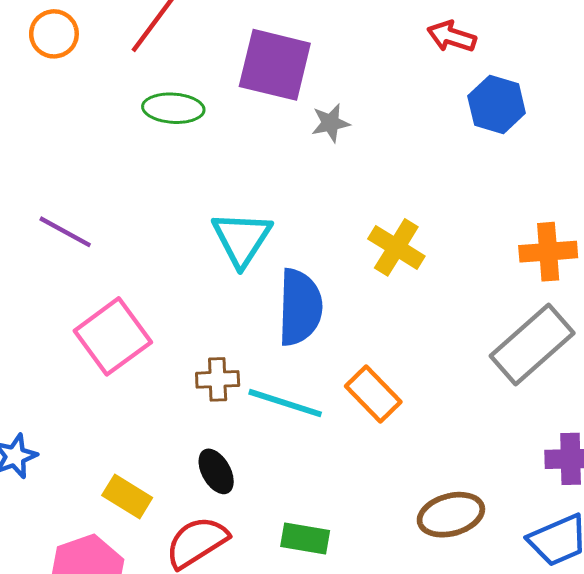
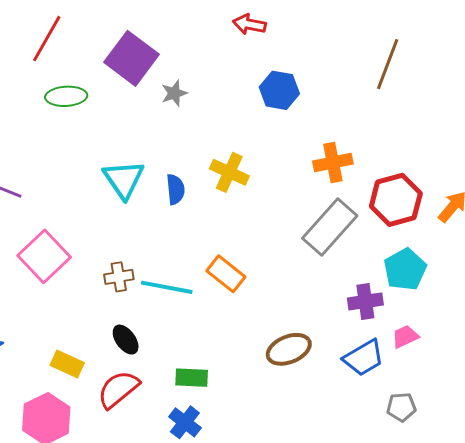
purple square: (275, 65) -> (131, 58), turned 30
blue hexagon: (497, 104) -> (279, 90), moved
blue semicircle: (300, 307) -> (175, 189), moved, size x0.6

